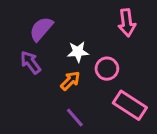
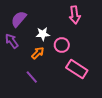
purple line: (75, 117) -> (32, 77), moved

